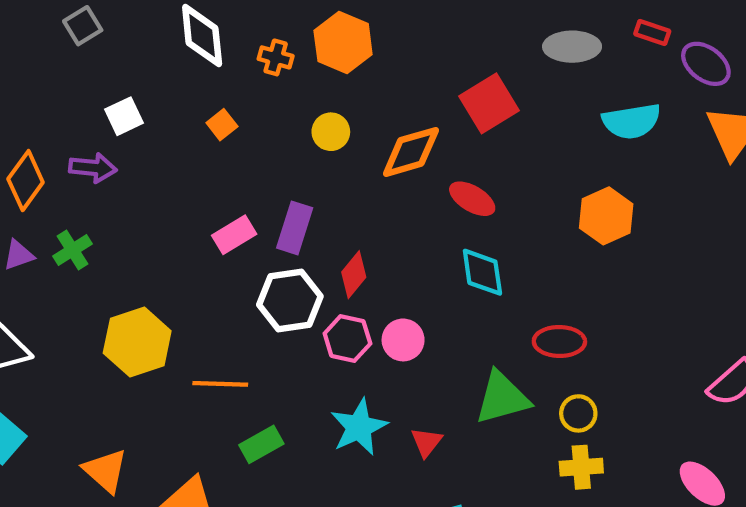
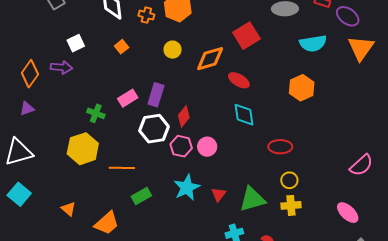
green cross: (72, 250) -> (96, 113), moved, turned -36
green triangle: (502, 398) -> (252, 199), moved
orange triangle: (105, 471) -> (68, 209), size x0.7

